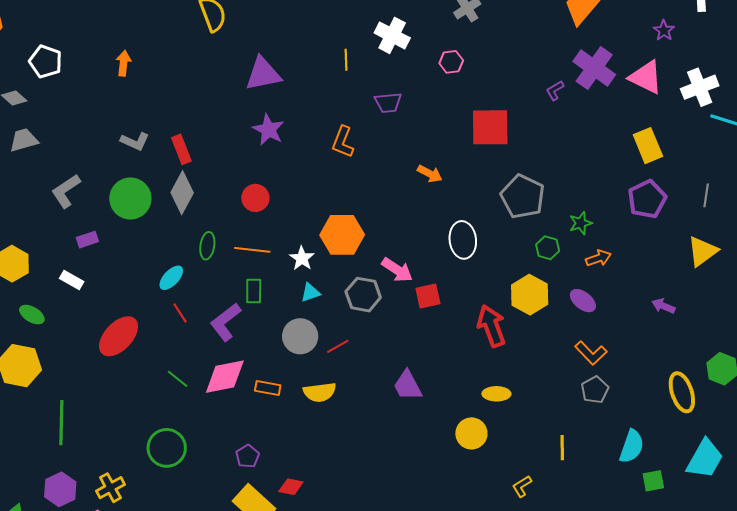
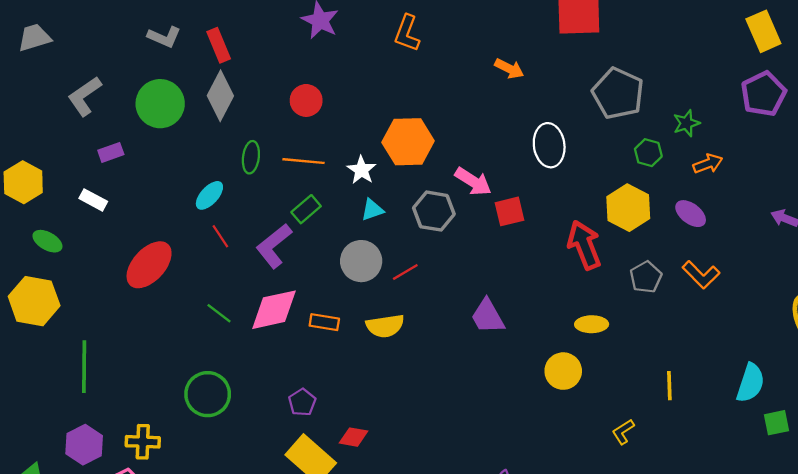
green rectangle: (254, 291) -> (306, 209), turned 50
gray pentagon: (595, 390) -> (646, 277), moved
yellow cross: (110, 488) -> (143, 442), turned 32

